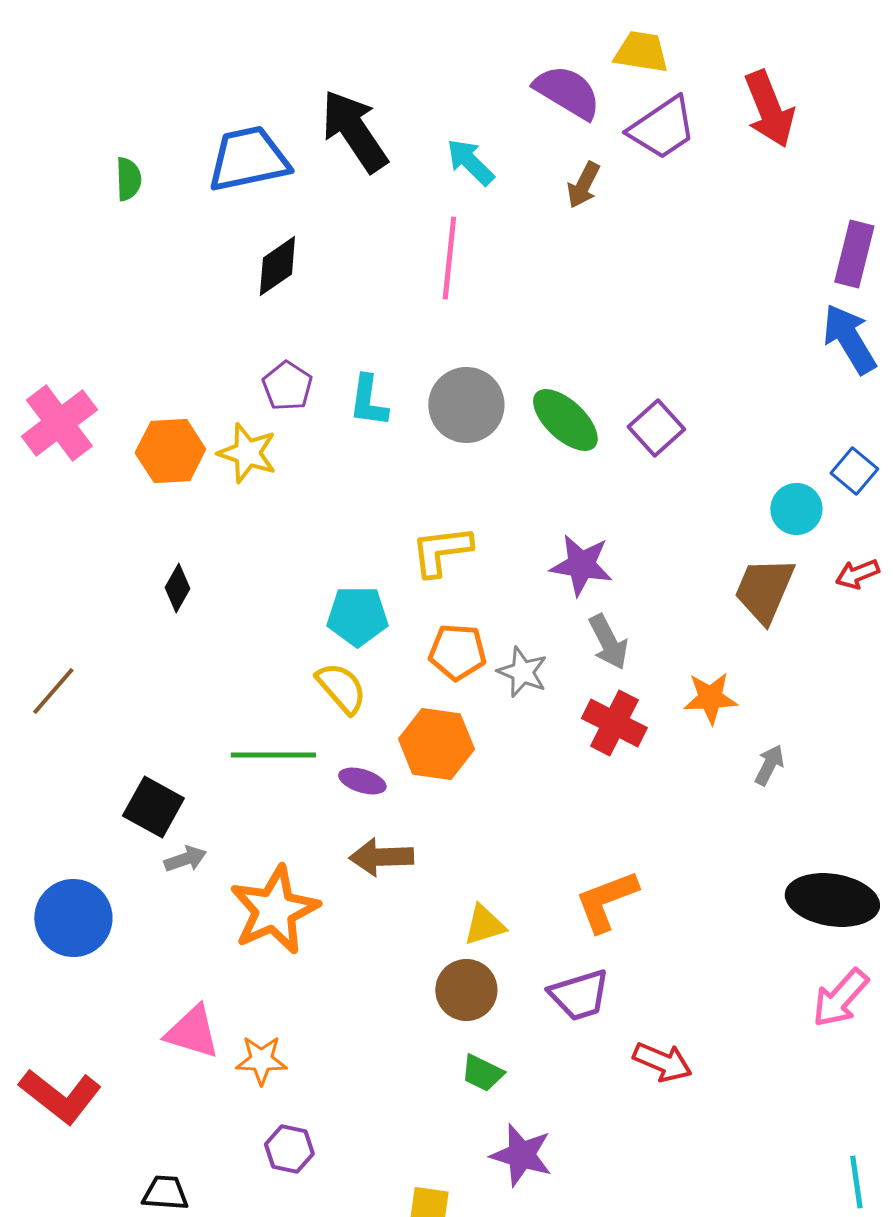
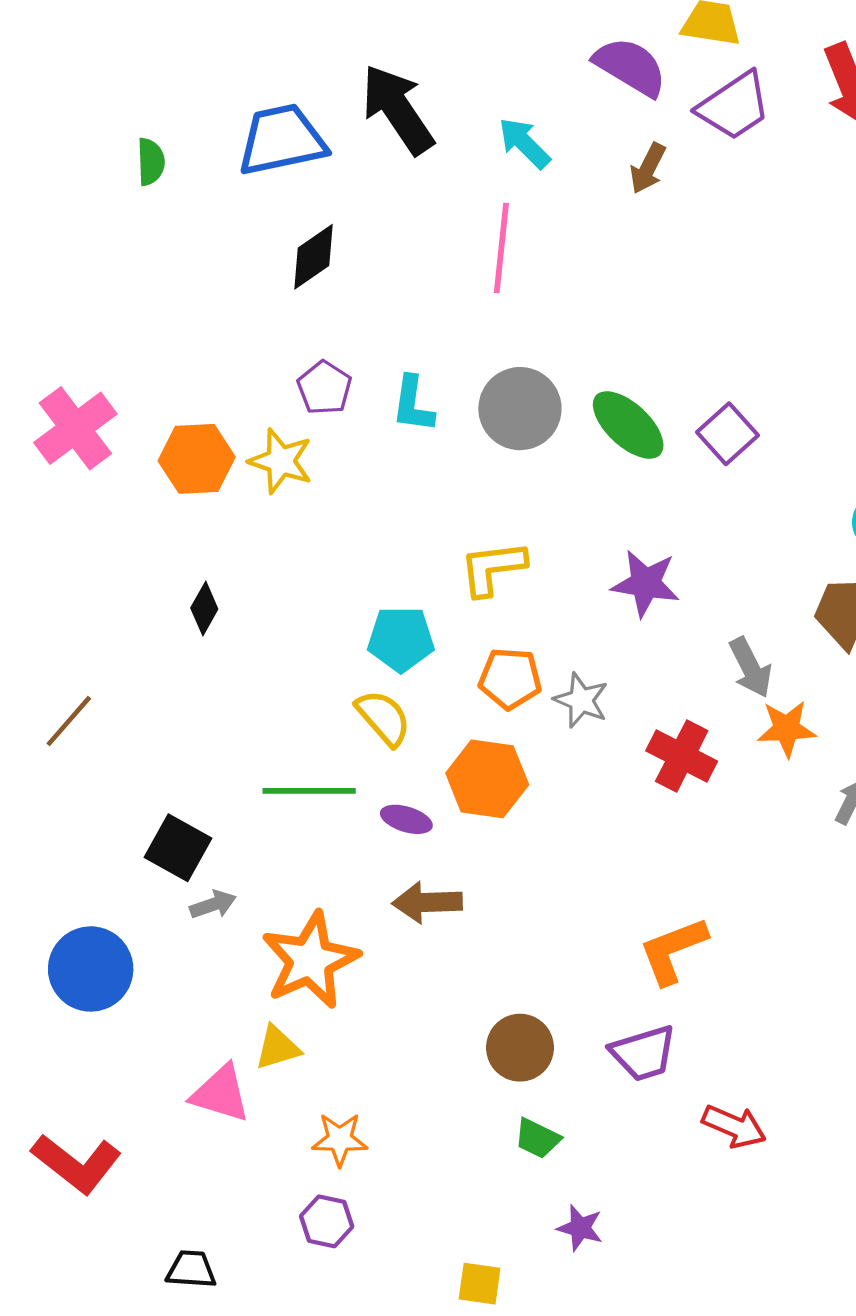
gray arrow: (608, 642) -> (750, 667), moved
yellow triangle: (484, 925) -> (277, 1048), moved
orange star: (261, 1060) -> (340, 1139), moved
purple star: (521, 1155) -> (580, 1228), size x0.7

